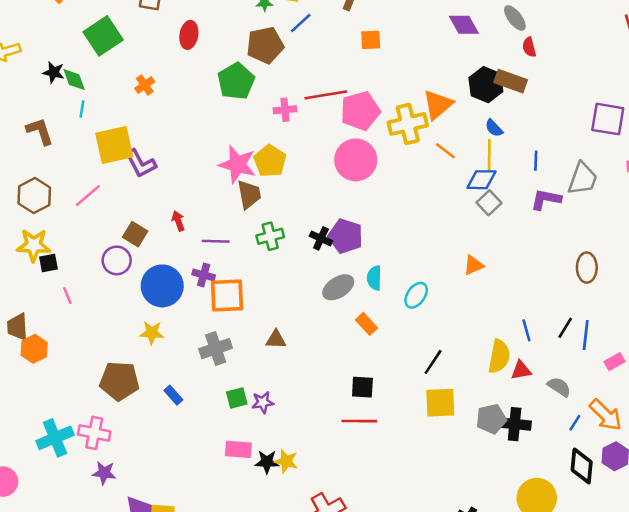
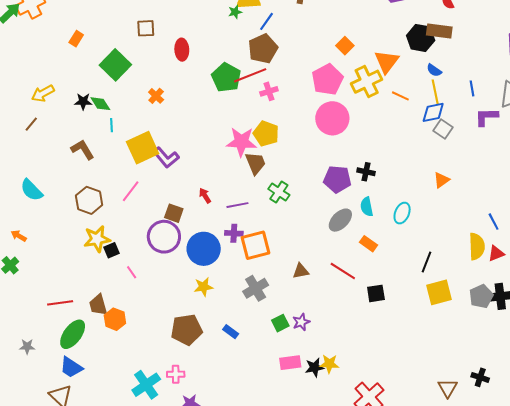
orange square: (371, 40) -> (345, 46), moved, turned -30
brown pentagon: (265, 45) -> (263, 49), moved
red line: (326, 95) -> (250, 75), moved
green cross: (270, 236) -> (279, 192), turned -30
black cross: (321, 238) -> (366, 172), moved
purple circle: (117, 260) -> (164, 237), size x1.4
red line: (359, 421) -> (343, 271), moved, turned 44
pink cross: (94, 433) -> (176, 374), size x0.7

